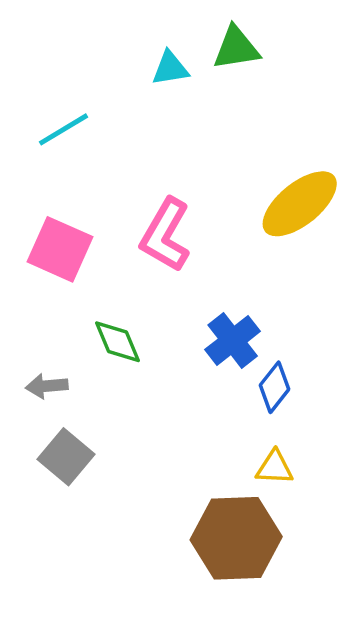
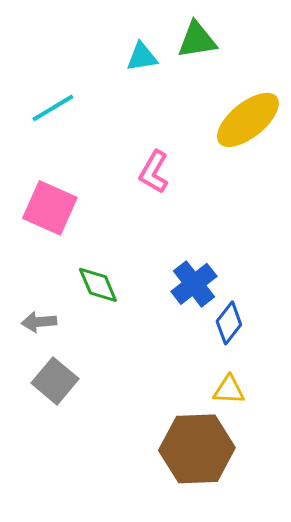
yellow ellipse: (300, 204) -> (248, 120), moved
pink L-shape: (165, 235) -> (154, 172), moved, size x0.7

